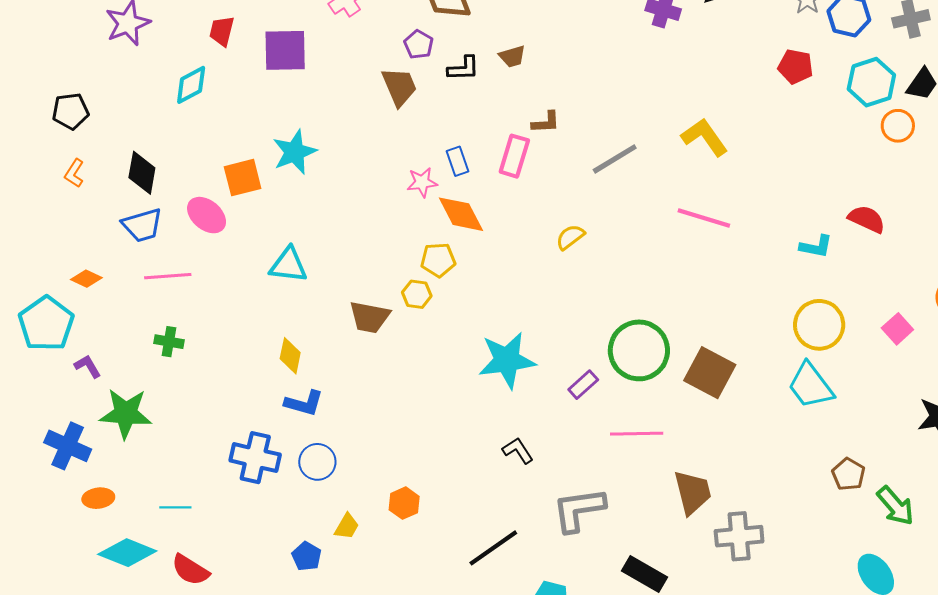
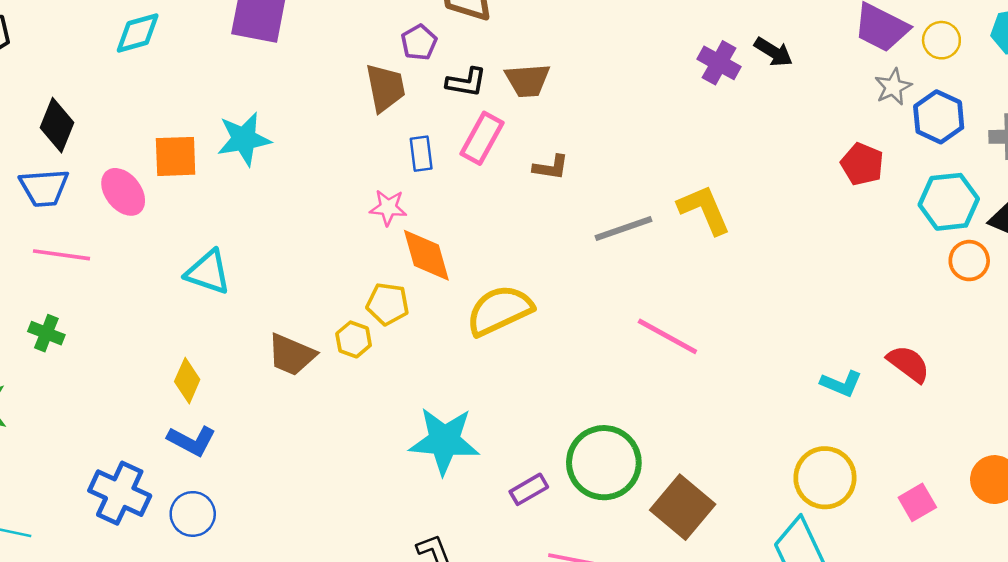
brown trapezoid: (512, 56) -> (527, 80), size x1.4
yellow L-shape: (705, 137) -> (704, 210), moved
pink rectangle: (514, 156) -> (482, 138), moved
blue rectangle: (457, 161) -> (421, 154), moved
pink line: (704, 218) -> (667, 336), moved
yellow semicircle: (570, 237) -> (500, 310), moved, size x1.8

